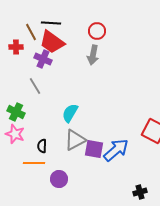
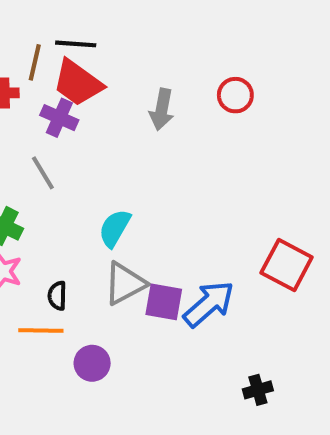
red circle: (97, 31) -> (235, 95), moved
brown line: (31, 32) -> (35, 62), turned 42

